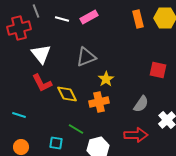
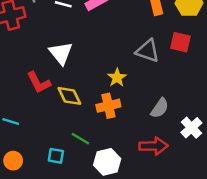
white triangle: (41, 54) -> (61, 53), moved
gray triangle: (86, 57) -> (147, 51), moved, turned 40
red square: (158, 70) -> (180, 42), moved

